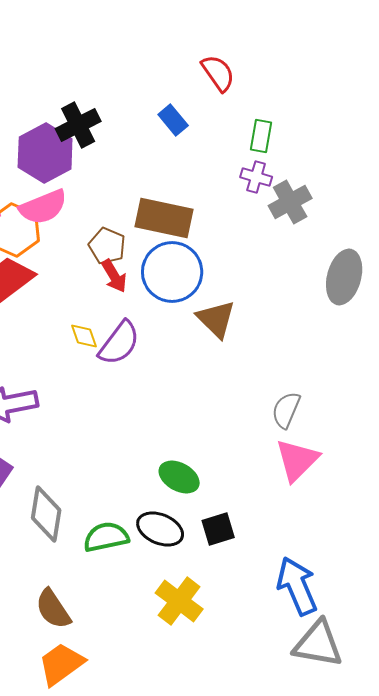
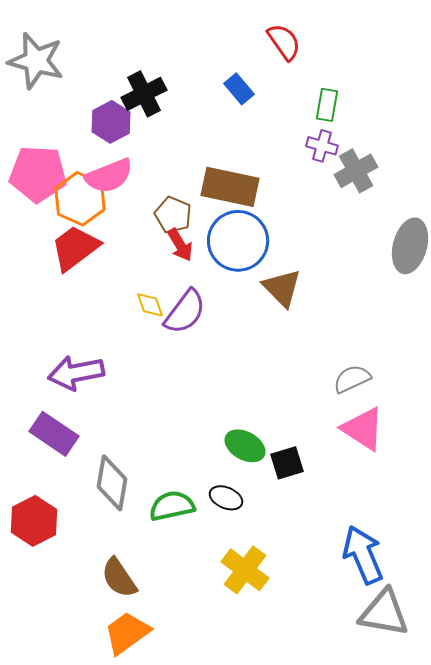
purple hexagon: (45, 153) -> (111, 122), size x0.7
gray semicircle: (286, 410) -> (352, 379), turned 42
pink triangle: (297, 460) -> (363, 429), turned -42
black ellipse: (160, 529) -> (226, 498), size x0.7
black square: (218, 529) -> (287, 463), moved

